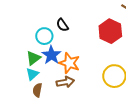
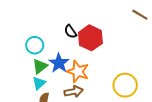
red hexagon: (110, 31) -> (90, 38), moved
cyan circle: (44, 36) -> (35, 45), moved

